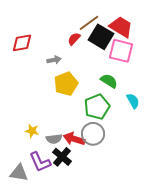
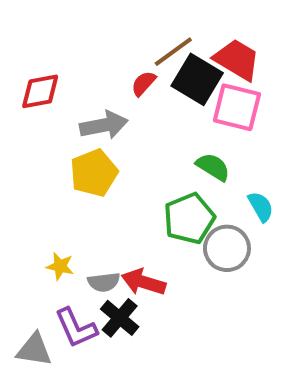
gray arrow: (54, 60) -> (104, 125), size x1.6
yellow pentagon: (66, 84) -> (94, 173), moved
gray circle: (93, 134) -> (227, 248), moved

